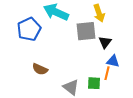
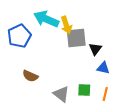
yellow arrow: (99, 13) -> (66, 25), moved
orange line: (107, 73) -> (105, 94), moved

